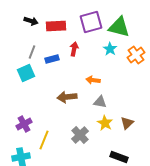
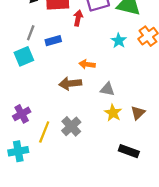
red arrow: (74, 49) -> (78, 18), moved
cyan star: (110, 49) -> (119, 41), moved
orange arrow: (93, 80) -> (87, 64), moved
gray cross: (80, 135) -> (71, 126), moved

